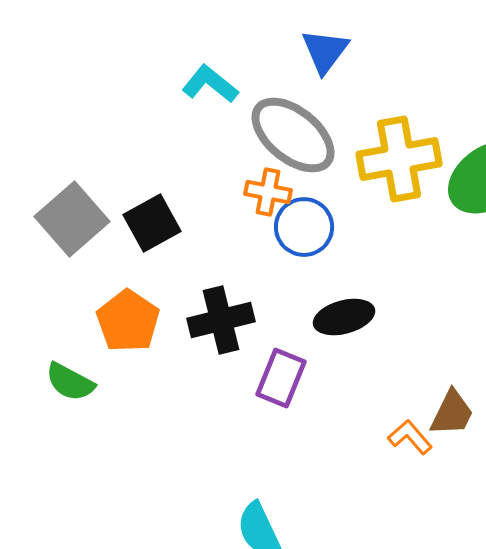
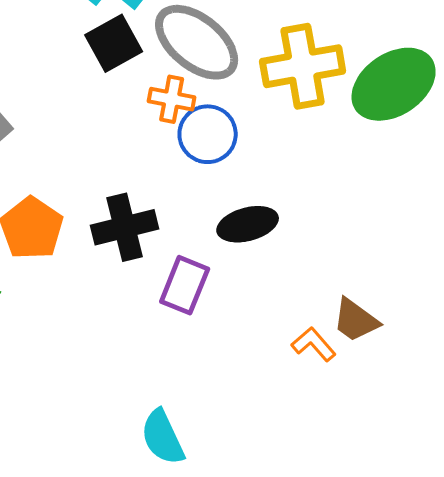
black square: (152, 223) -> (114, 43), moved
brown trapezoid: (452, 413) -> (356, 320), turned 100

